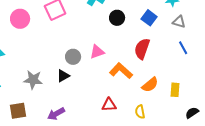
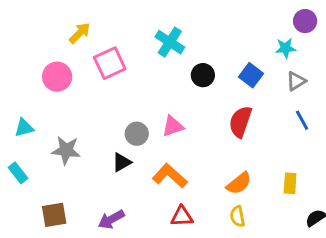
gray triangle: (179, 22) -> (296, 81), turned -48
orange L-shape: (121, 71) -> (170, 176), moved
gray star: (33, 80) -> (66, 150), moved
orange semicircle: (150, 85) -> (239, 183), moved
red triangle: (109, 105) -> (182, 216), moved

